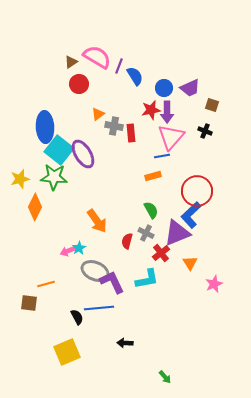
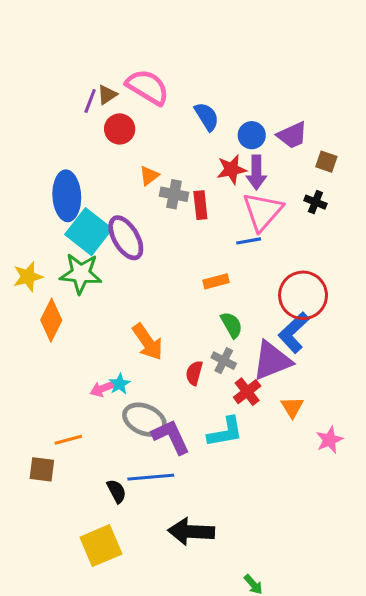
purple line: (119, 66) -> (90, 101), moved
orange rectangle: (153, 176) -> (216, 281), moved
black arrow: (125, 343) -> (191, 532), size x1.8

